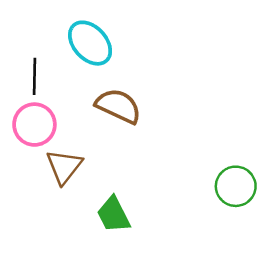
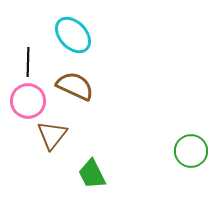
brown semicircle: (118, 106) -> (75, 86), moved

